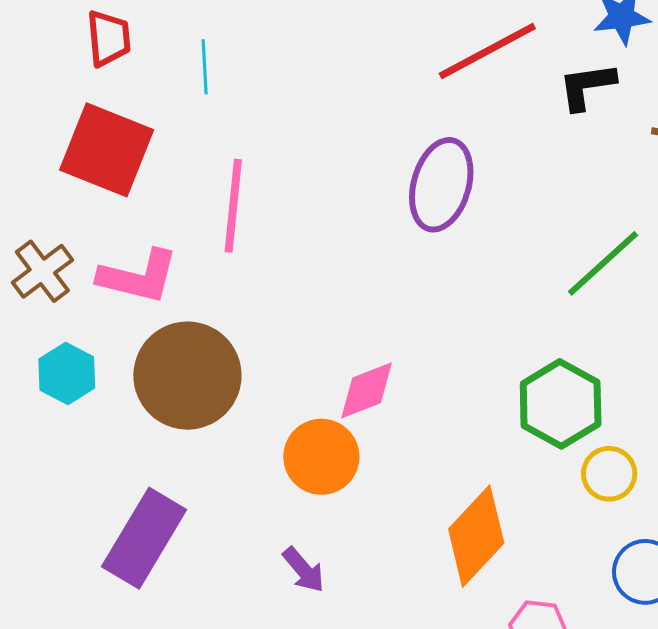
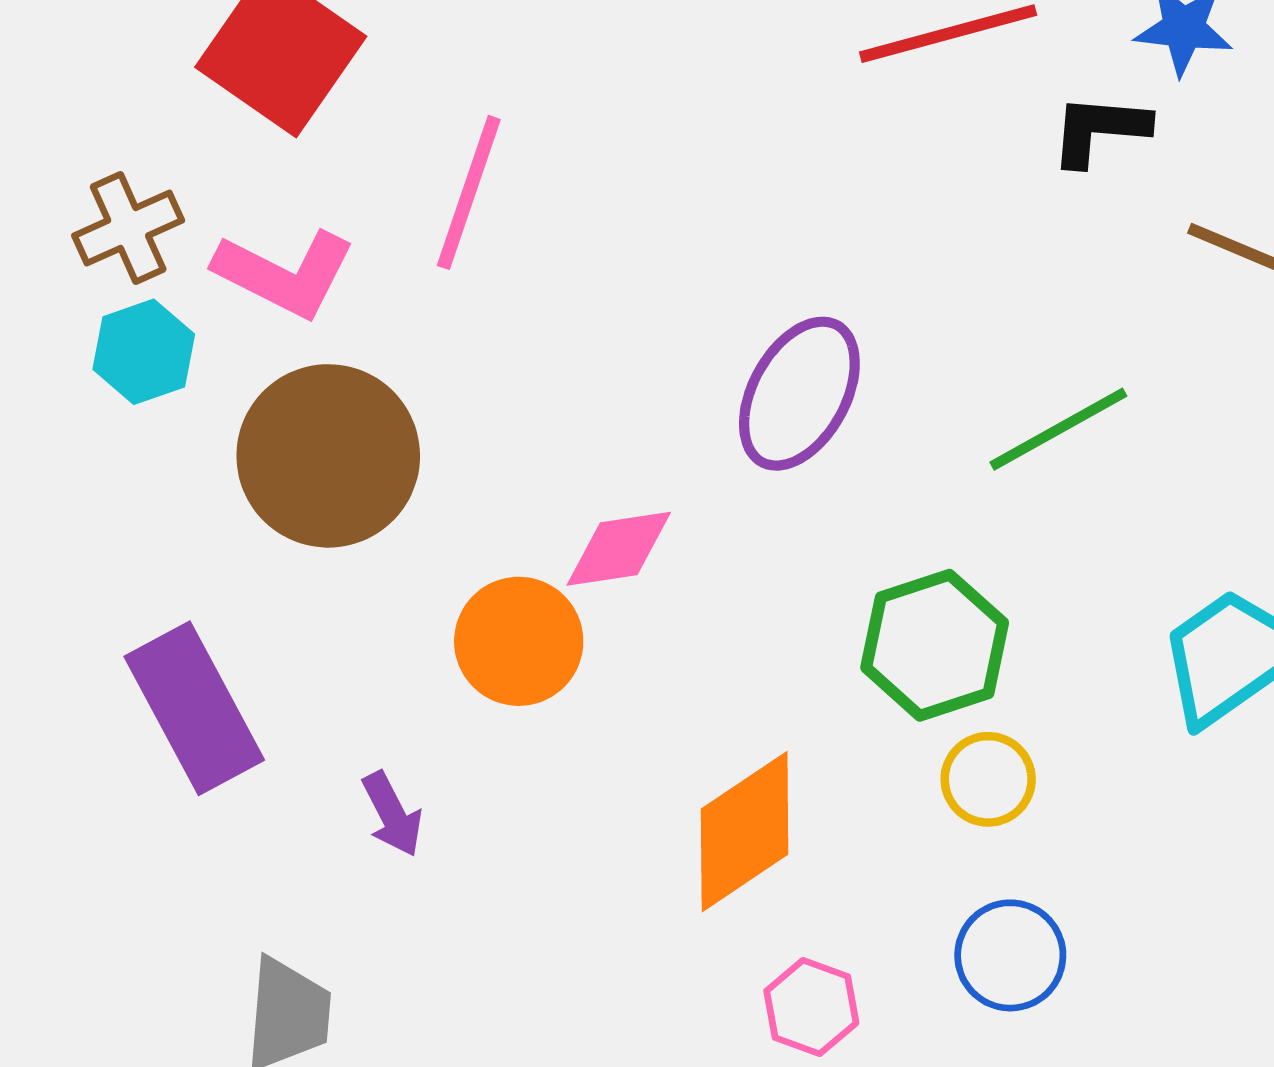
purple ellipse: (441, 185) -> (799, 394), moved
cyan hexagon: (67, 373) -> (144, 352), moved
purple rectangle: (144, 538) -> (194, 708), turned -72
purple arrow: (304, 570) -> (392, 814), moved

